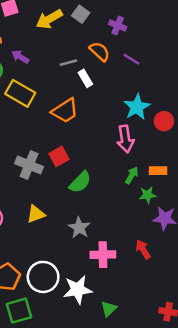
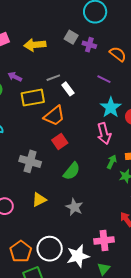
gray square: (81, 14) -> (71, 37), moved
yellow arrow: (49, 19) -> (35, 45), turned 30
orange semicircle: (100, 51) -> (118, 54), moved
purple line: (131, 59) -> (104, 79), moved
yellow rectangle: (20, 93) -> (33, 98), moved, turned -35
red square: (59, 156) -> (60, 141), moved
pink cross: (103, 255) -> (104, 240), moved

